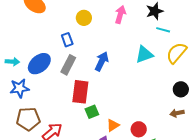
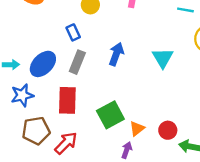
cyan triangle: (144, 55) -> (163, 58), moved, turned -36
red rectangle: (80, 92) -> (67, 100), moved
green square: (92, 112) -> (110, 115), size x1.6

